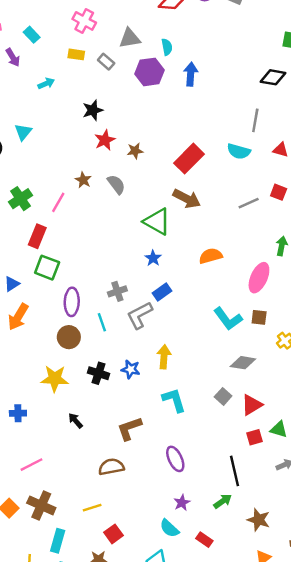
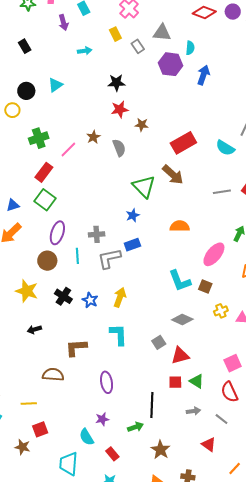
yellow rectangle: (76, 54) -> (115, 34), turned 40
black arrow: (75, 421) -> (34, 330), turned -80

